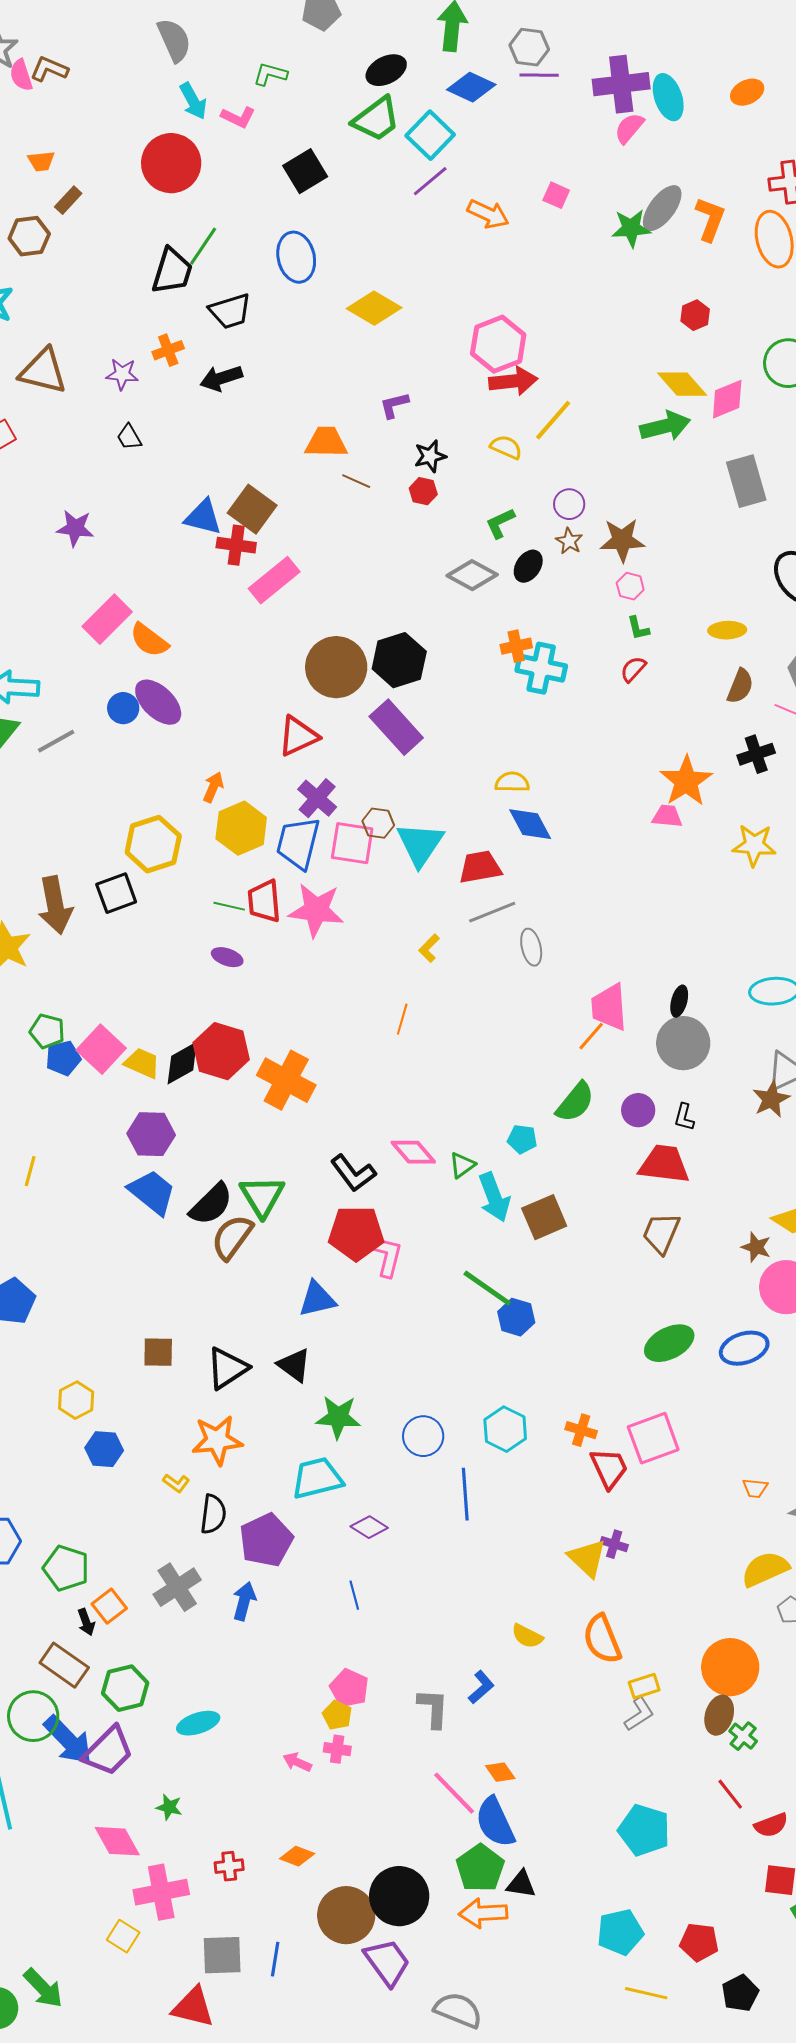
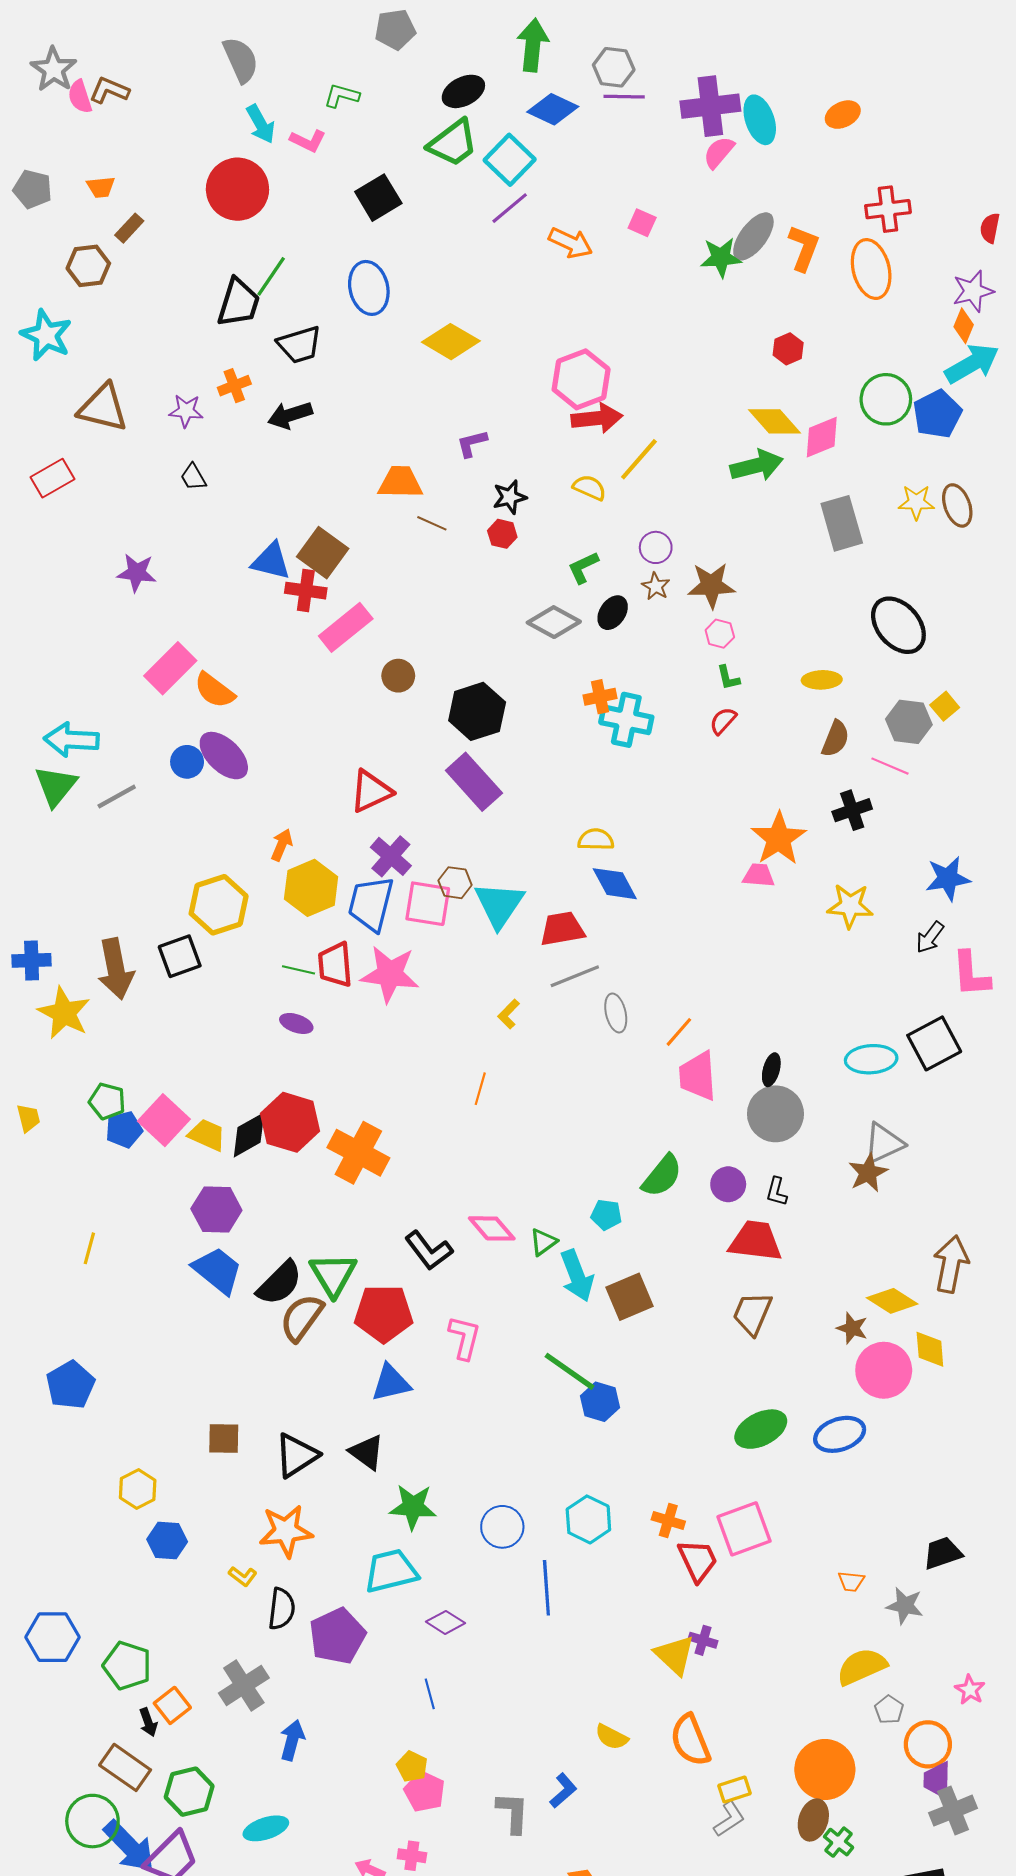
brown circle: (336, 667) -> (398, 676), moved, size x0.5
orange line: (591, 1036) -> (679, 1032), moved
red pentagon: (356, 1233) -> (384, 1314), moved
blue arrow: (244, 1601) -> (292, 1740), moved
yellow pentagon: (337, 1715) -> (412, 1766), moved

